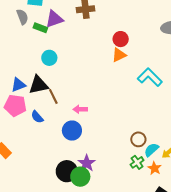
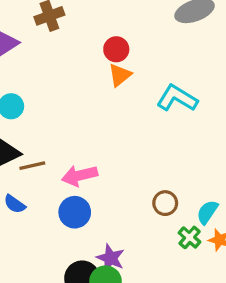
brown line: (53, 96) -> (32, 166), turned -63
pink arrow: (80, 109) -> (80, 176), size x1.5
brown circle: (138, 139) -> (165, 203), moved

